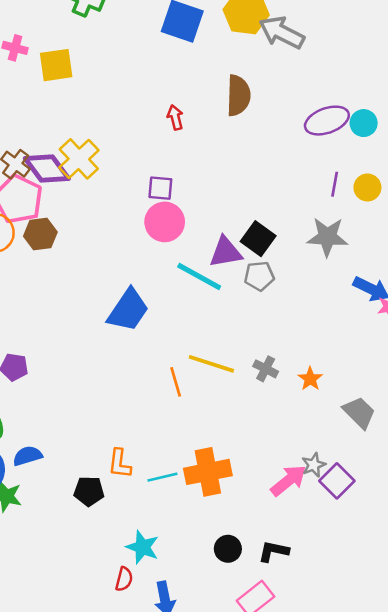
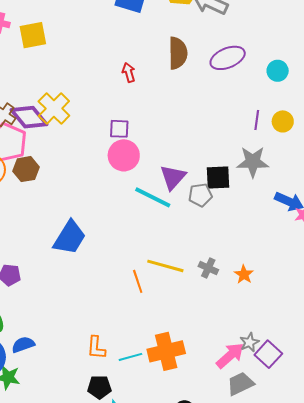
purple ellipse: (327, 121) -> (228, 58), moved
black square: (258, 239) -> (218, 178), moved, turned -36
purple triangle: (226, 252) -> (173, 177), turned -36
blue trapezoid: (128, 310) -> (70, 238), moved
gray trapezoid: (359, 412) -> (240, 384), moved, turned -68
black pentagon: (89, 491) -> (99, 387), moved

